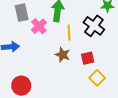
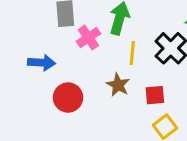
red circle: (21, 86) -> (68, 98), moved

